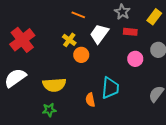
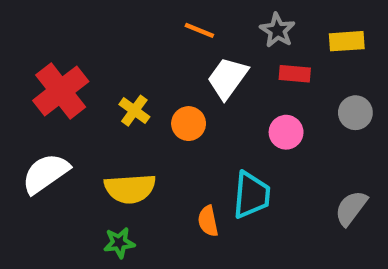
orange line: (78, 15) -> (199, 30), moved
yellow rectangle: (154, 17) -> (347, 41), turned 49
yellow cross: (69, 40) -> (134, 111), moved
pink circle: (135, 59) -> (286, 132), moved

